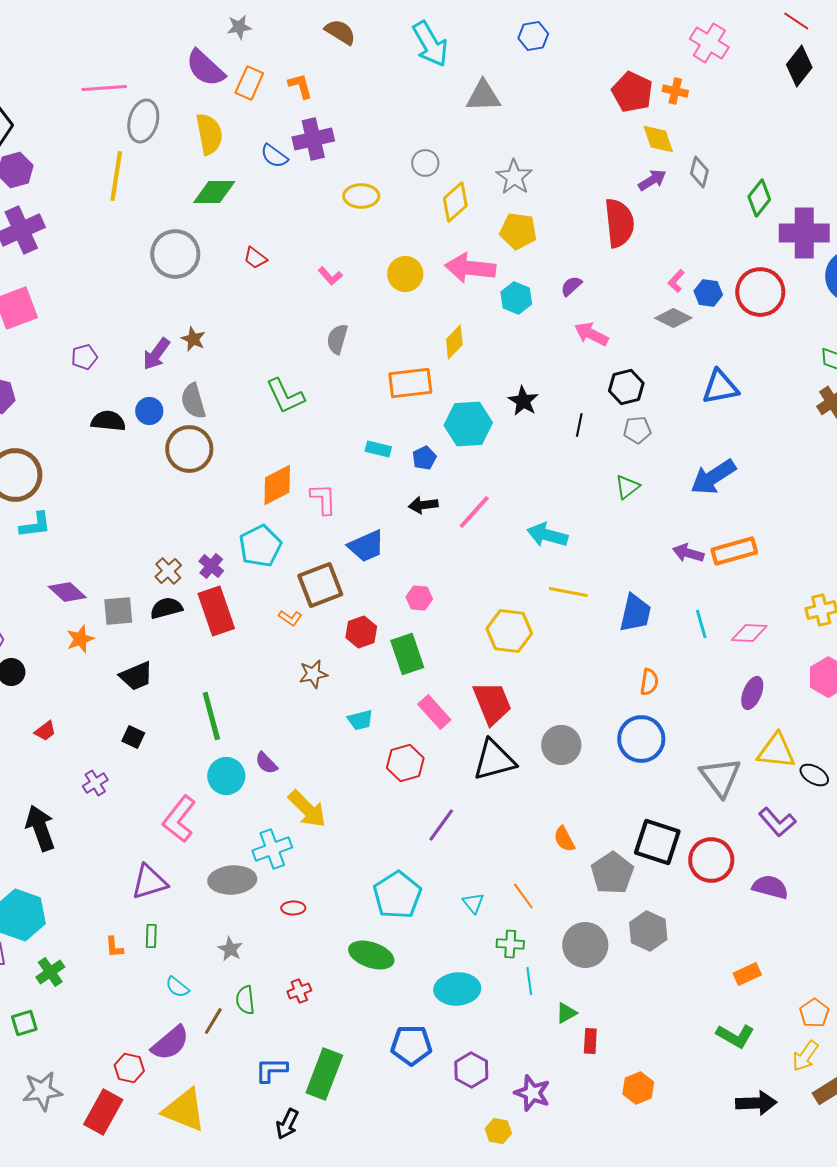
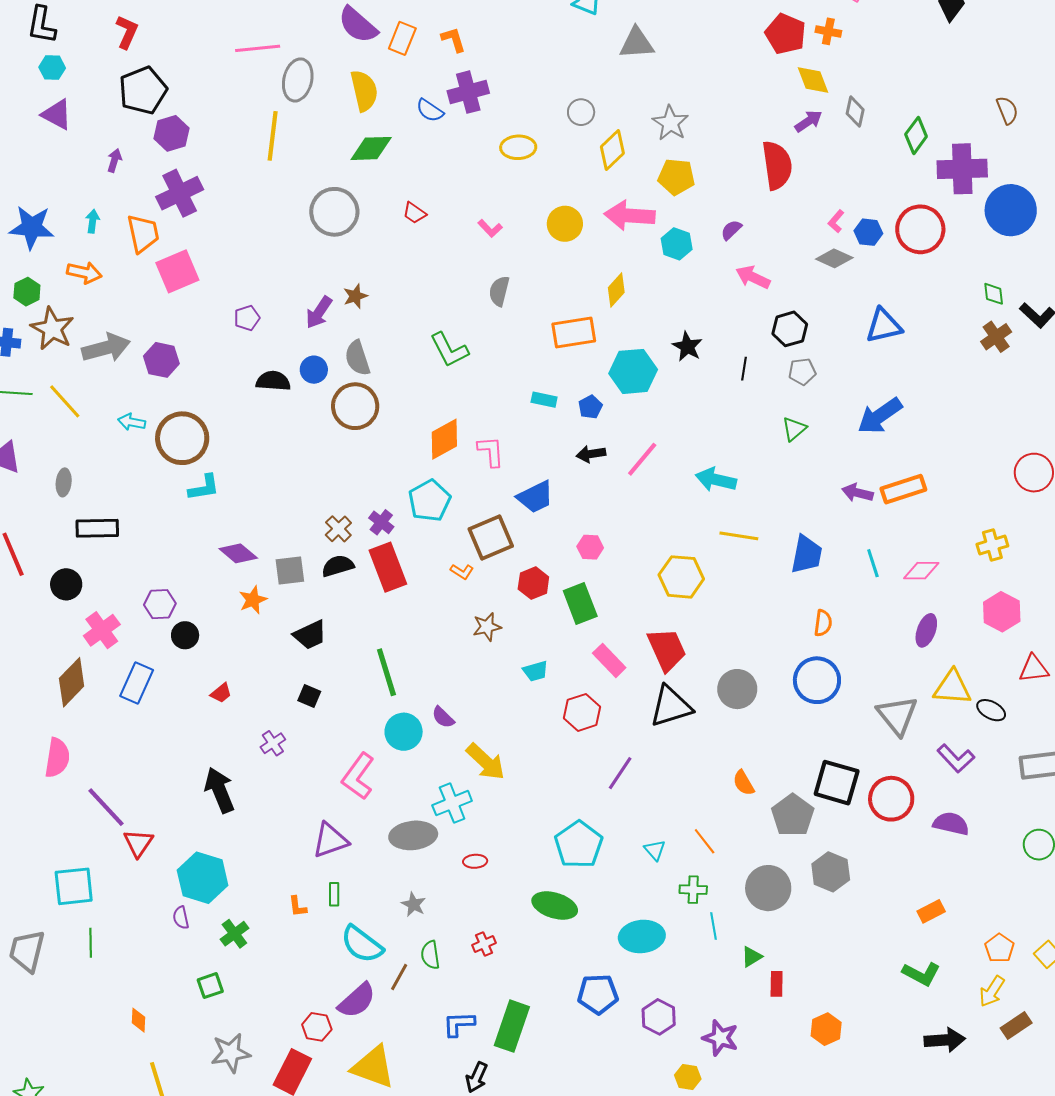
brown star: (193, 339) -> (355, 296), turned 30
cyan semicircle: (177, 987) -> (362, 944), size x1.8

